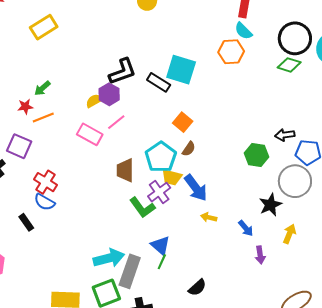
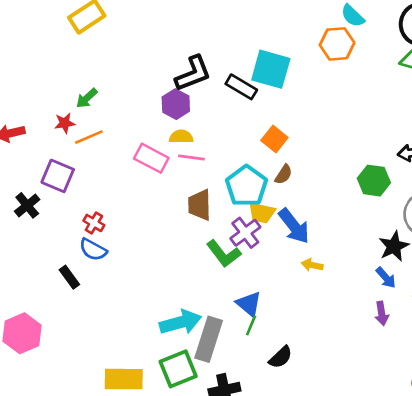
yellow semicircle: (94, 101) -> (181, 137), moved, turned 30
pink line: (116, 122) -> (191, 158), moved, turned 48
red cross: (46, 182) -> (94, 223), size x0.7
blue arrow: (246, 228) -> (386, 278), moved
black semicircle: (197, 288) -> (281, 357), moved

